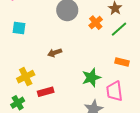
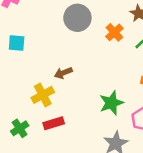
yellow cross: (26, 77) -> (43, 95), moved
green cross: (18, 103) -> (20, 128), moved

